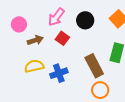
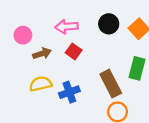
pink arrow: (56, 17) -> (67, 27), turned 48
black circle: (85, 20) -> (109, 24), moved

